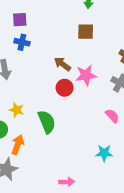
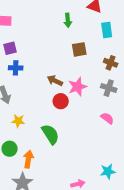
brown square: (86, 32) -> (79, 49), moved
yellow star: (17, 110) -> (18, 121), moved
cyan star: (104, 153) -> (108, 171), moved

